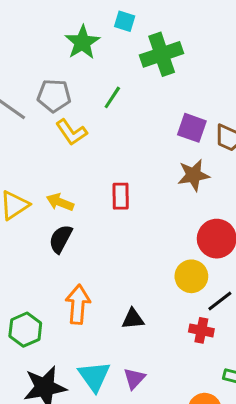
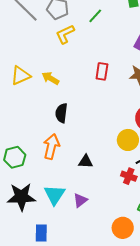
yellow L-shape: (71, 132) -> (65, 34), turned 90
red rectangle: (121, 196) -> (102, 71), moved
black semicircle: (61, 239) -> (61, 113), moved, turned -30

